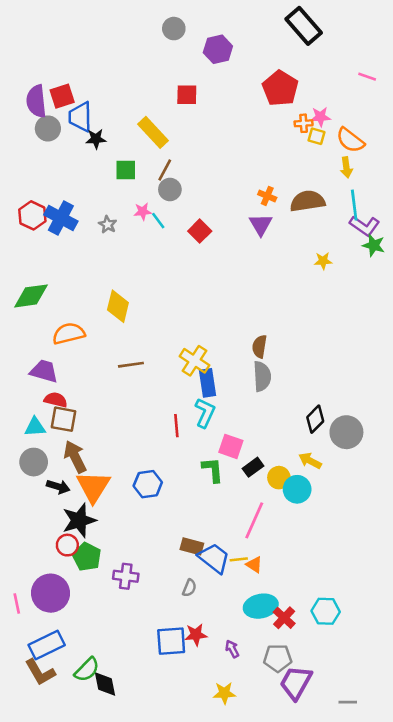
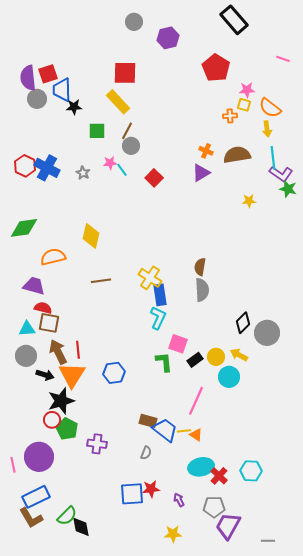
red square: (187, 95) -> (125, 73), moved, size x1.4
orange cross: (304, 123) -> (230, 116), moved
purple triangle: (261, 225) -> (201, 173), turned 30
red line: (176, 426) -> (78, 350), moved
yellow circle: (279, 478) -> (216, 357), moved

